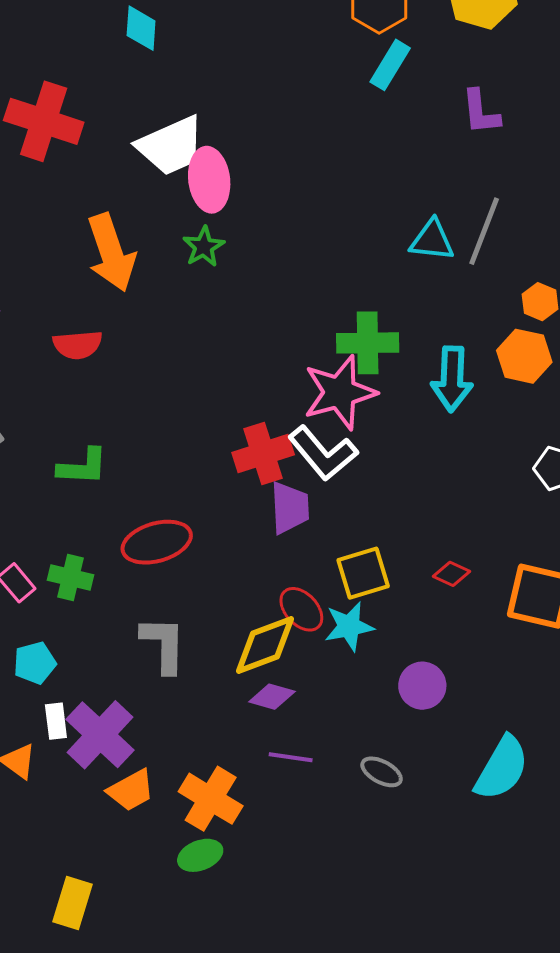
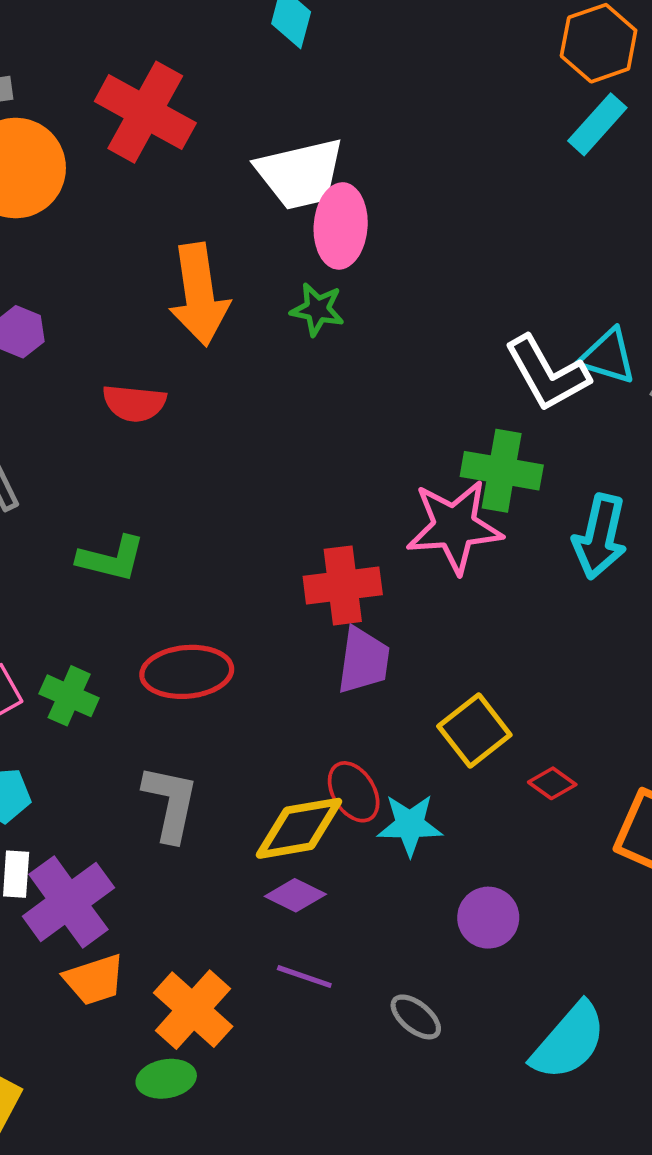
green star: (204, 247) -> (317, 309), turned 30
white L-shape: (323, 453) -> (547, 374), moved
yellow square: (363, 573) -> (474, 731), moved, turned -32

